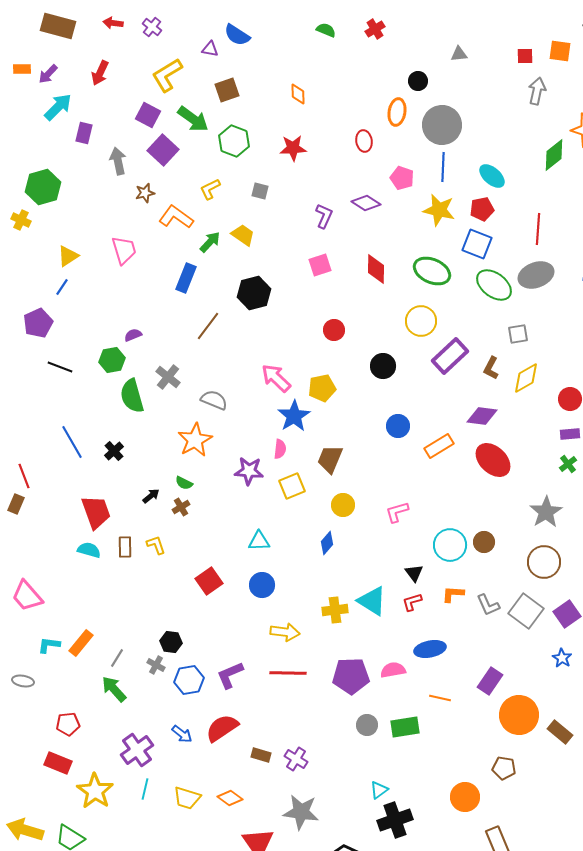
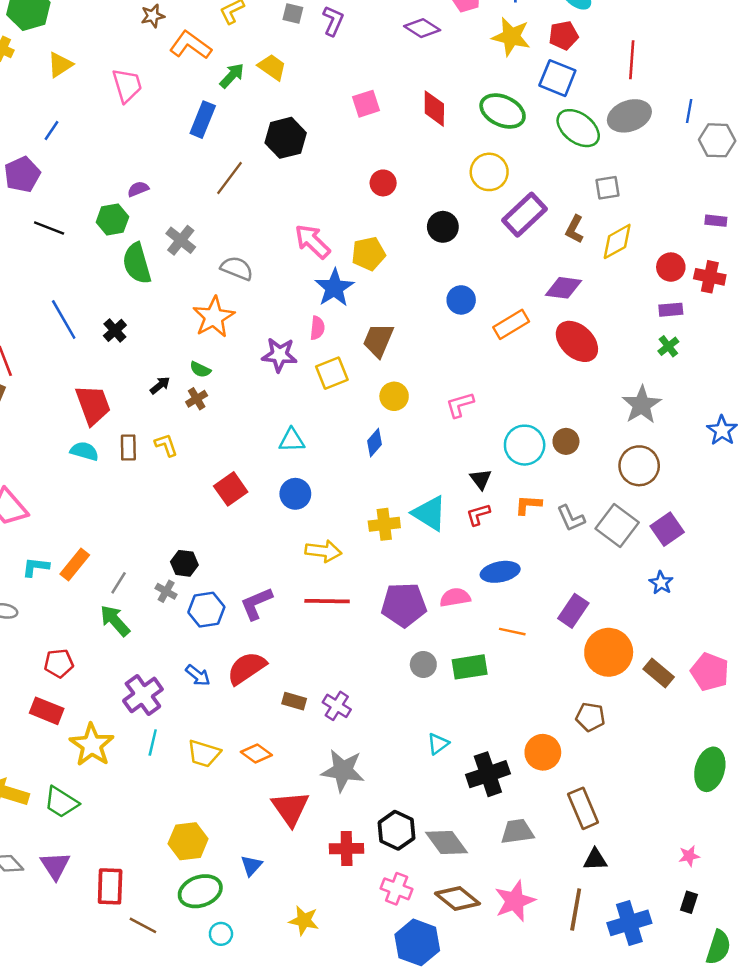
purple L-shape: (324, 216) -> (333, 21), moved
yellow triangle: (68, 256) -> (60, 65), moved
black cross: (395, 820) -> (488, 774), moved

